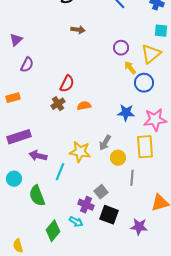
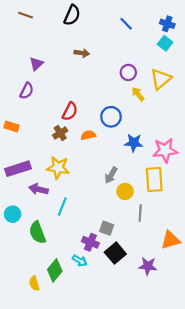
cyan square: (161, 31) -> (165, 43), moved, turned 32
purple triangle: (16, 40) -> (36, 64), moved
blue circle: (144, 83) -> (111, 117), moved
orange rectangle: (13, 98) -> (11, 127), turned 32
yellow star: (80, 152) -> (58, 168), moved
gray square: (101, 192) -> (107, 228), turned -32
black square: (109, 215) -> (115, 253), turned 30
yellow semicircle: (18, 246) -> (34, 283), moved

